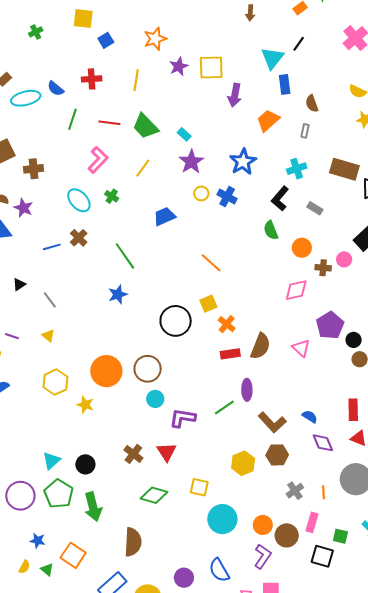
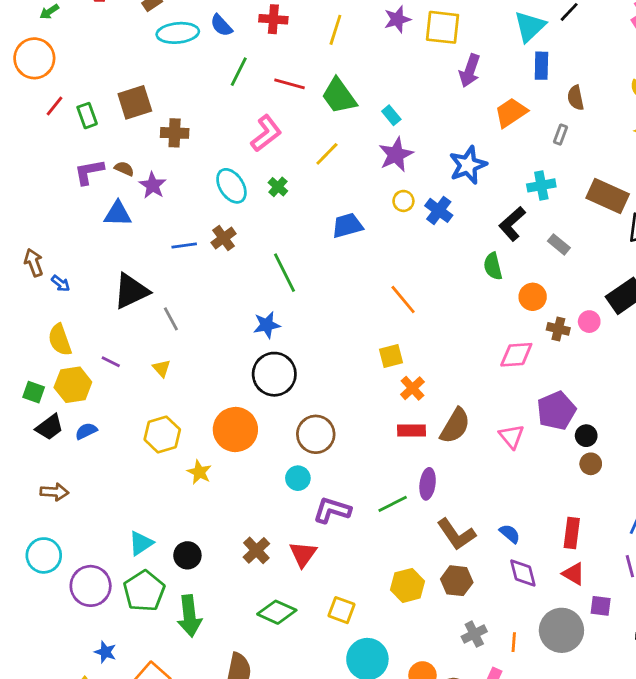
black triangle: (19, 284) -> (131, 291), size x2.0
black circle: (176, 321) -> (274, 374), moved
brown circle: (148, 369) -> (316, 434), moved

